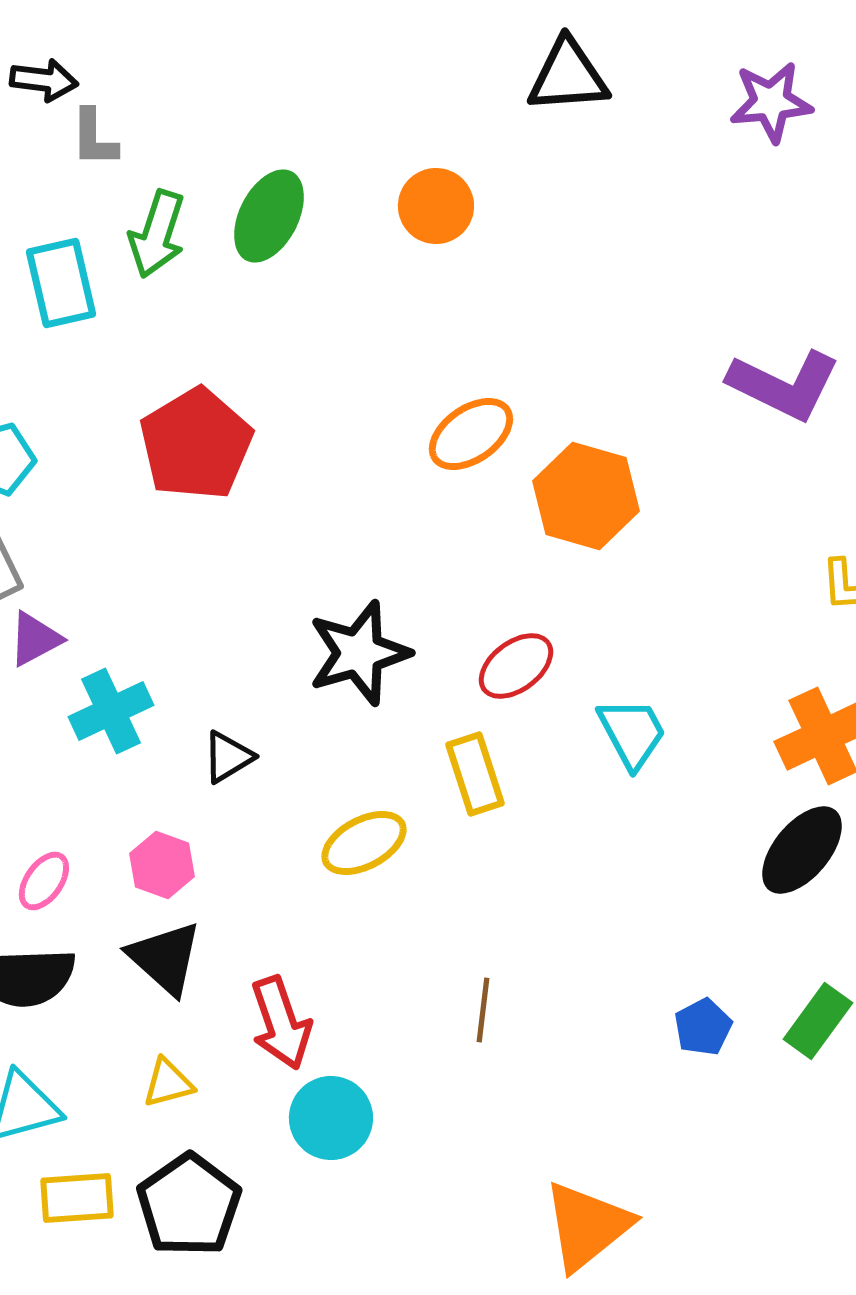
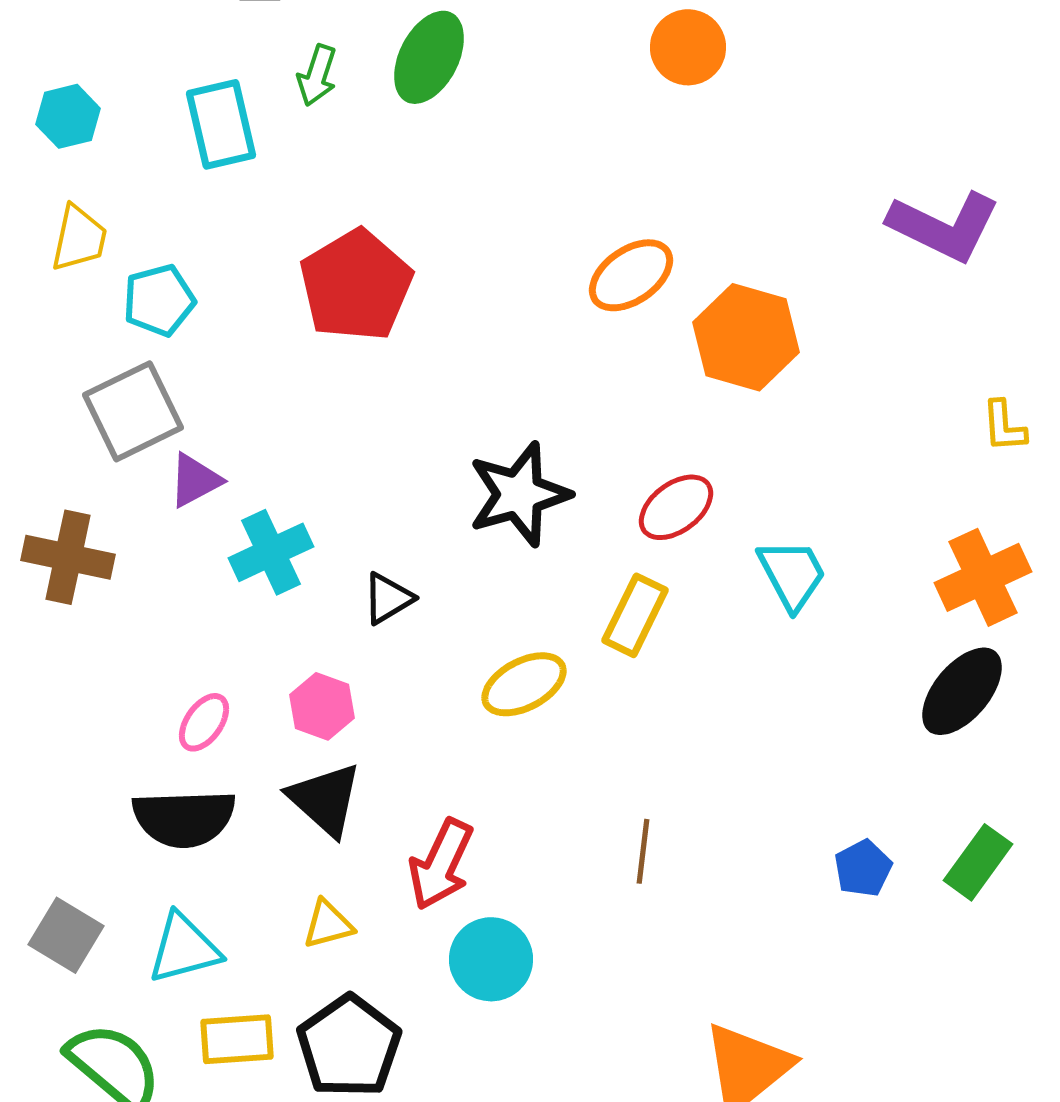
orange circle: (436, 206) -> (688, 47), moved
green arrow: (157, 234) -> (317, 75), size x0.7
yellow rectangle: (475, 774) -> (635, 615), turned 44
red arrow: (281, 1023) -> (441, 864), turned 44

